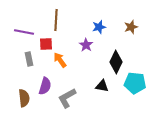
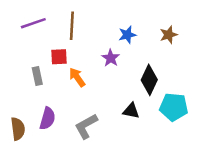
purple line: (24, 32) -> (33, 23), moved, turned -30
purple semicircle: (45, 86) -> (47, 119), moved
brown semicircle: (24, 98) -> (18, 129), moved

